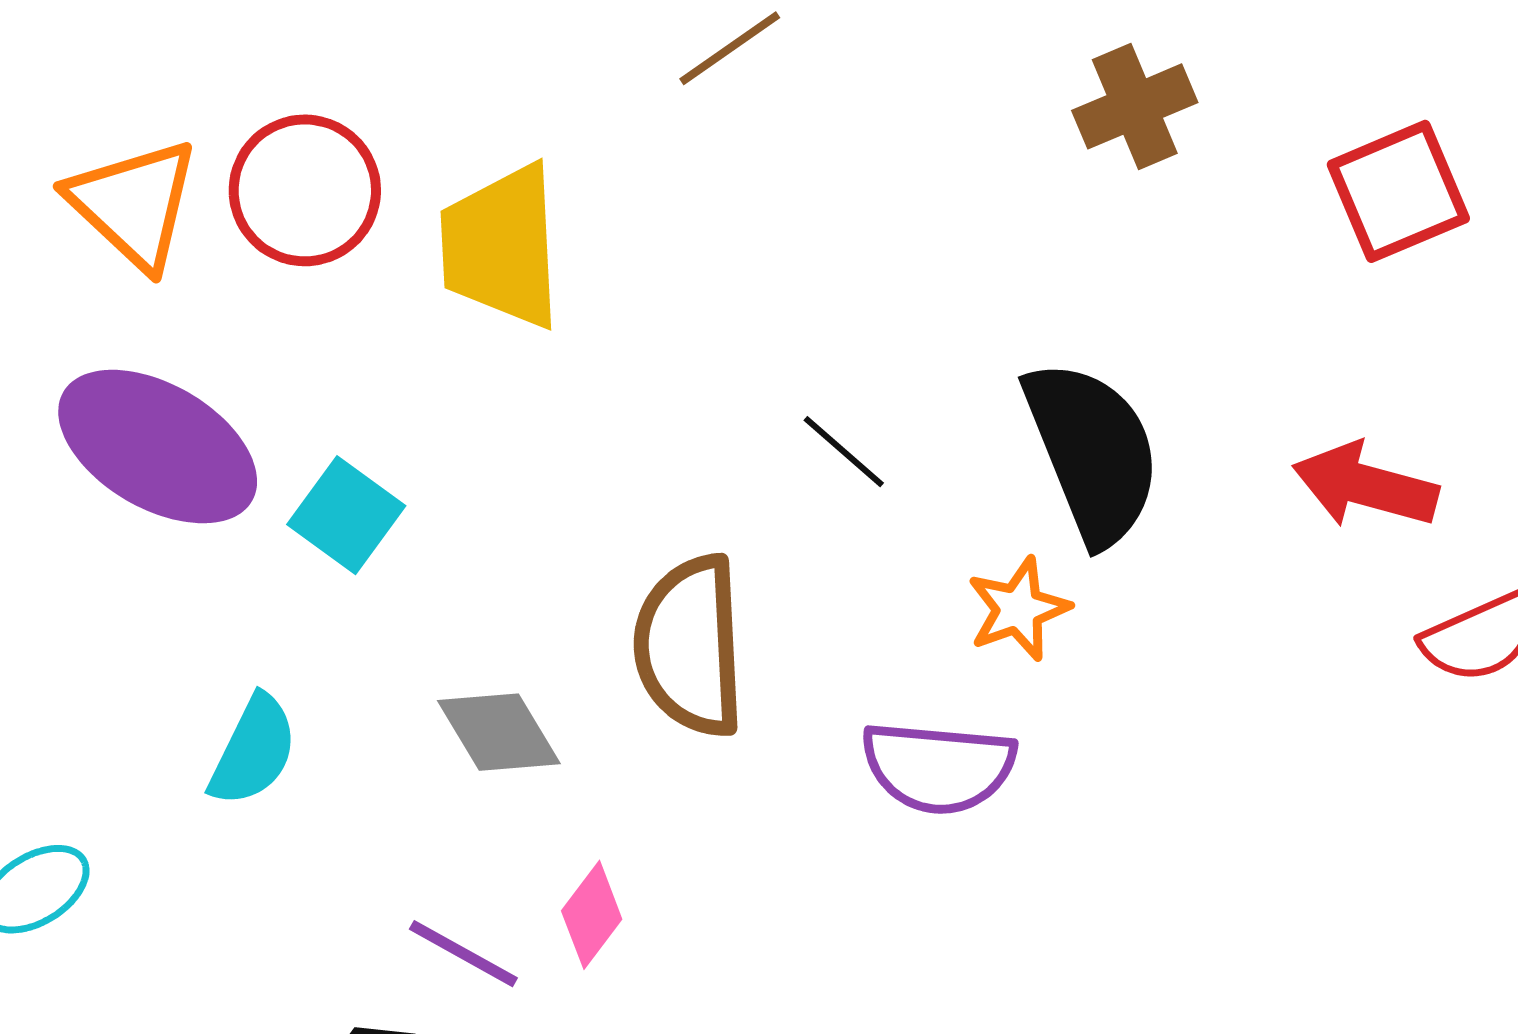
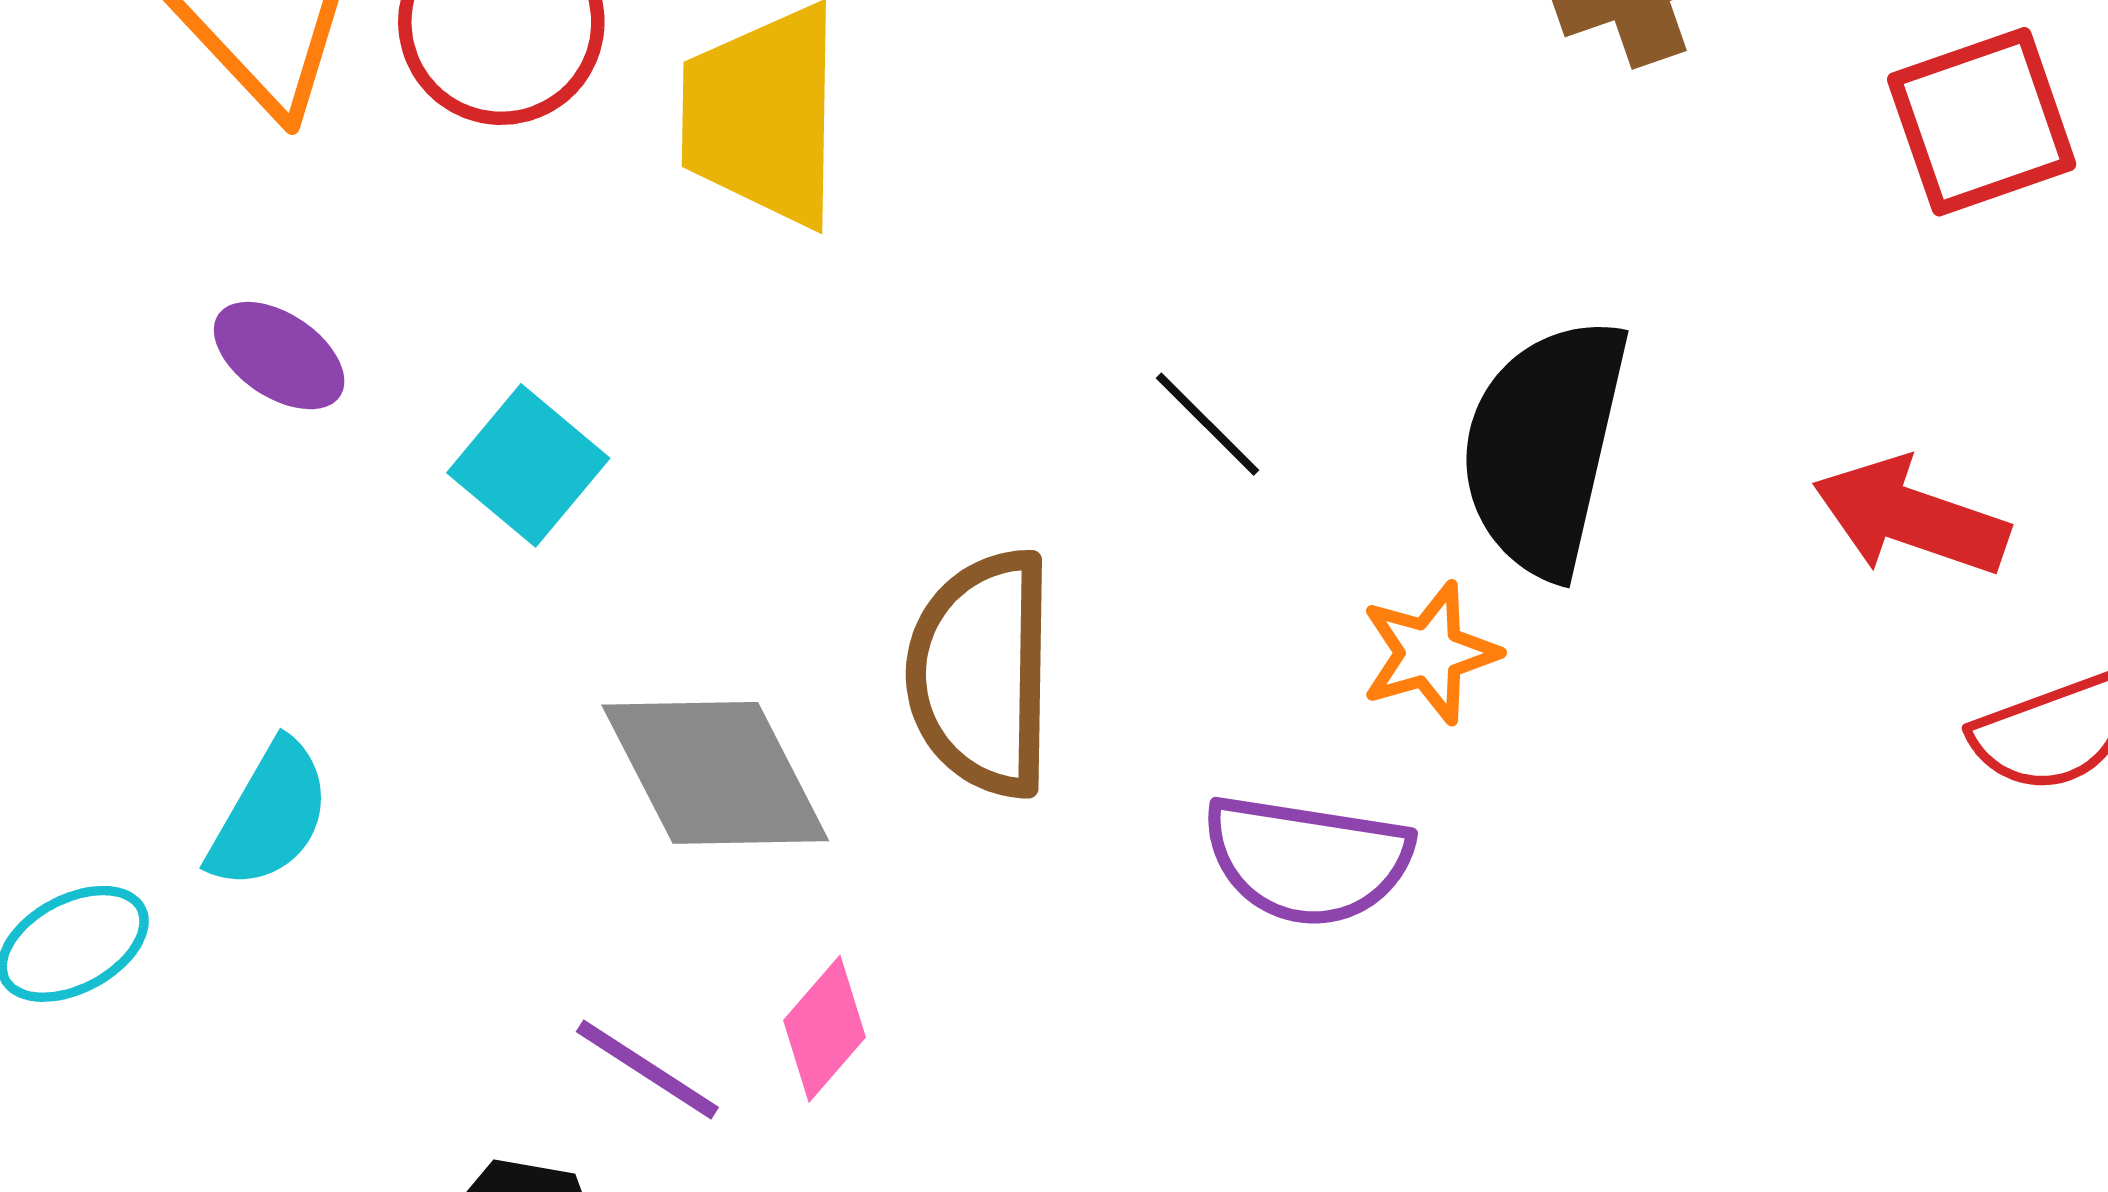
purple ellipse: (158, 447) -> (279, 356), size x0.5
black semicircle: (1093, 452) -> (1544, 447), turned -149
gray diamond: (499, 732) -> (715, 773), size x1.4
cyan semicircle: (253, 751) -> (269, 815), moved

